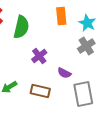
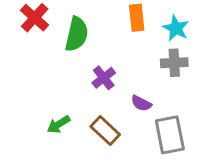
gray cross: (86, 46) -> (174, 63), turned 30
brown rectangle: (40, 91) -> (105, 130), turned 30

